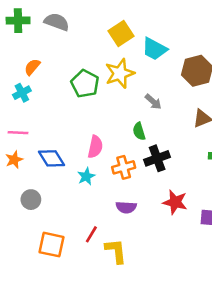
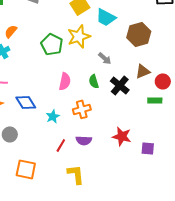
pink semicircle: (95, 147) -> (65, 81), moved
black cross: (157, 158) -> (120, 85), moved, turned -30
red line: (91, 234) -> (61, 145), moved

